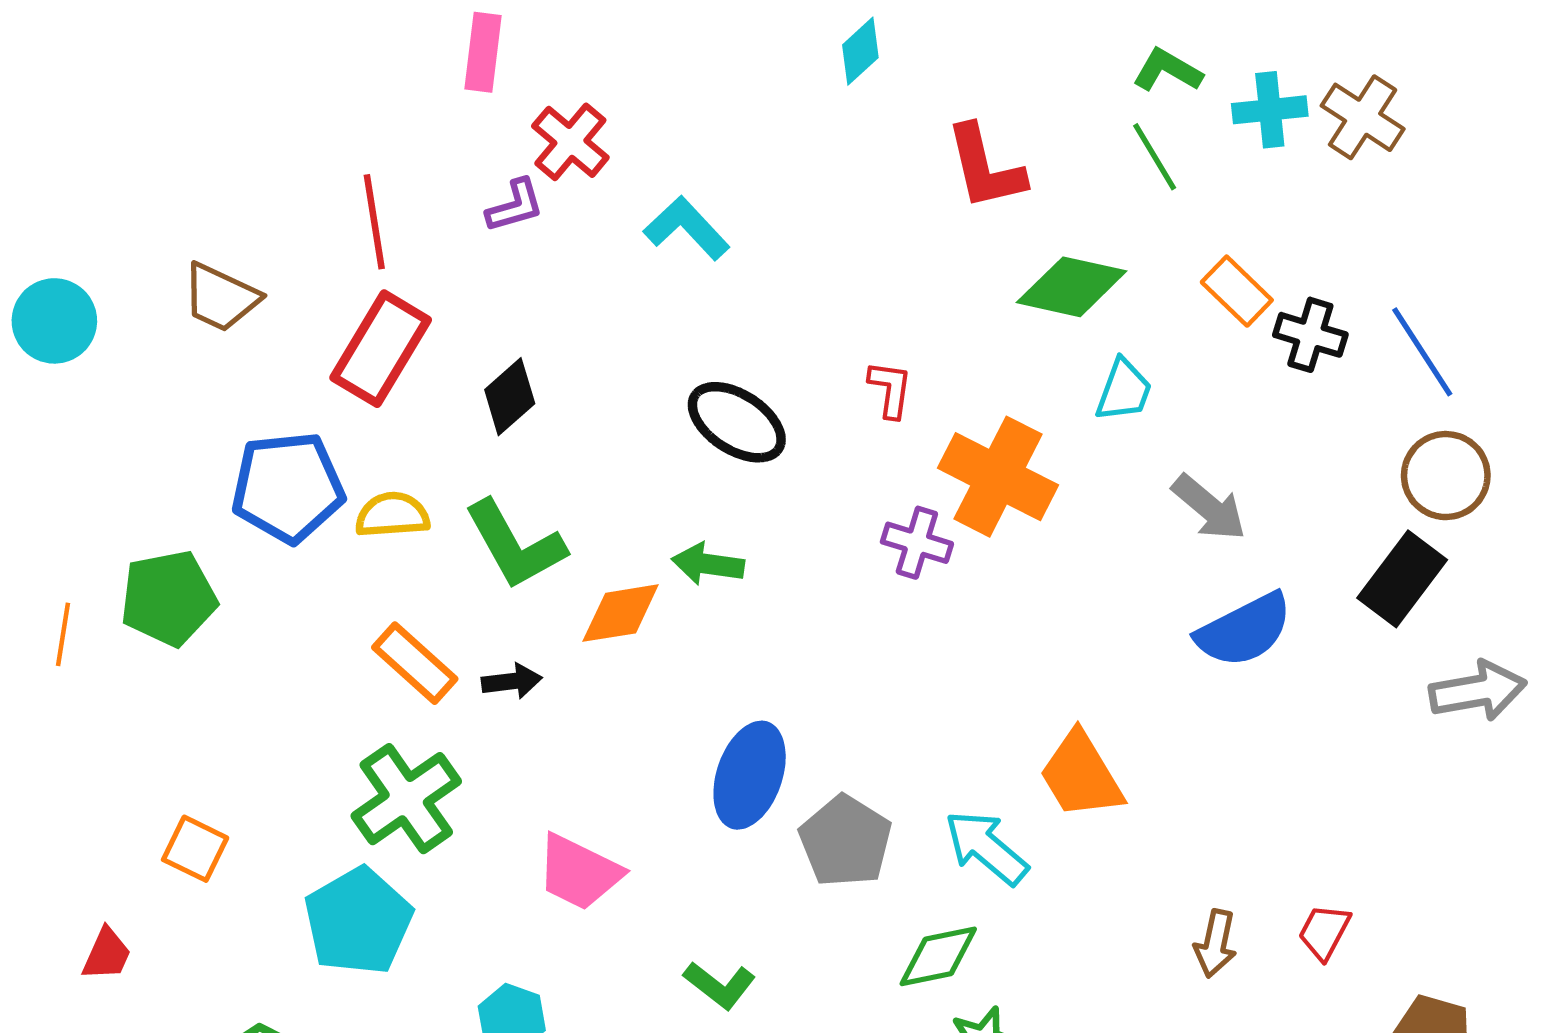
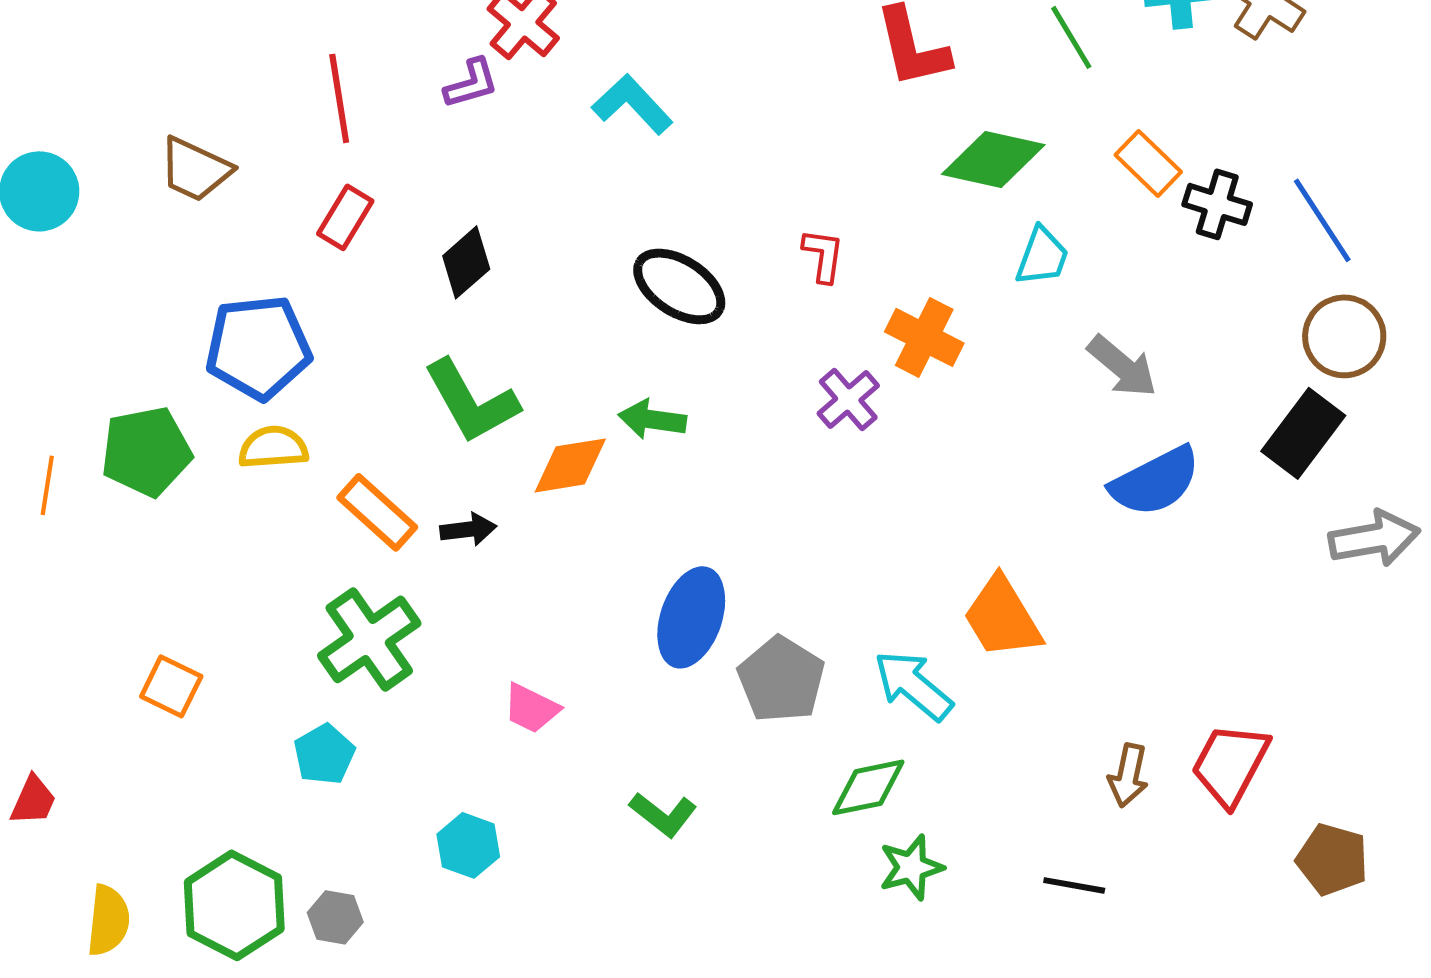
red rectangle: (381, 349) -> (345, 217), size x0.6
orange cross: (998, 477) -> (924, 337), size x0.7
yellow semicircle: (392, 515) -> (273, 447), moved
purple cross: (917, 543) -> (848, 399), turned 32
pink trapezoid: (579, 872) -> (531, 708), size x0.7
cyan pentagon: (358, 921) -> (324, 754), size x0.6
red trapezoid: (1324, 932) -> (1230, 764), size x1.6
red trapezoid: (107, 954) -> (33, 800), moved

